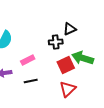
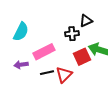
pink rectangle: (28, 60) -> (44, 52), size x1.5
red triangle: (68, 89) -> (64, 75), moved

